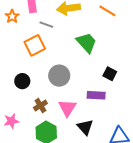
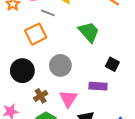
black circle: (22, 81) -> (22, 71), size x1.5

